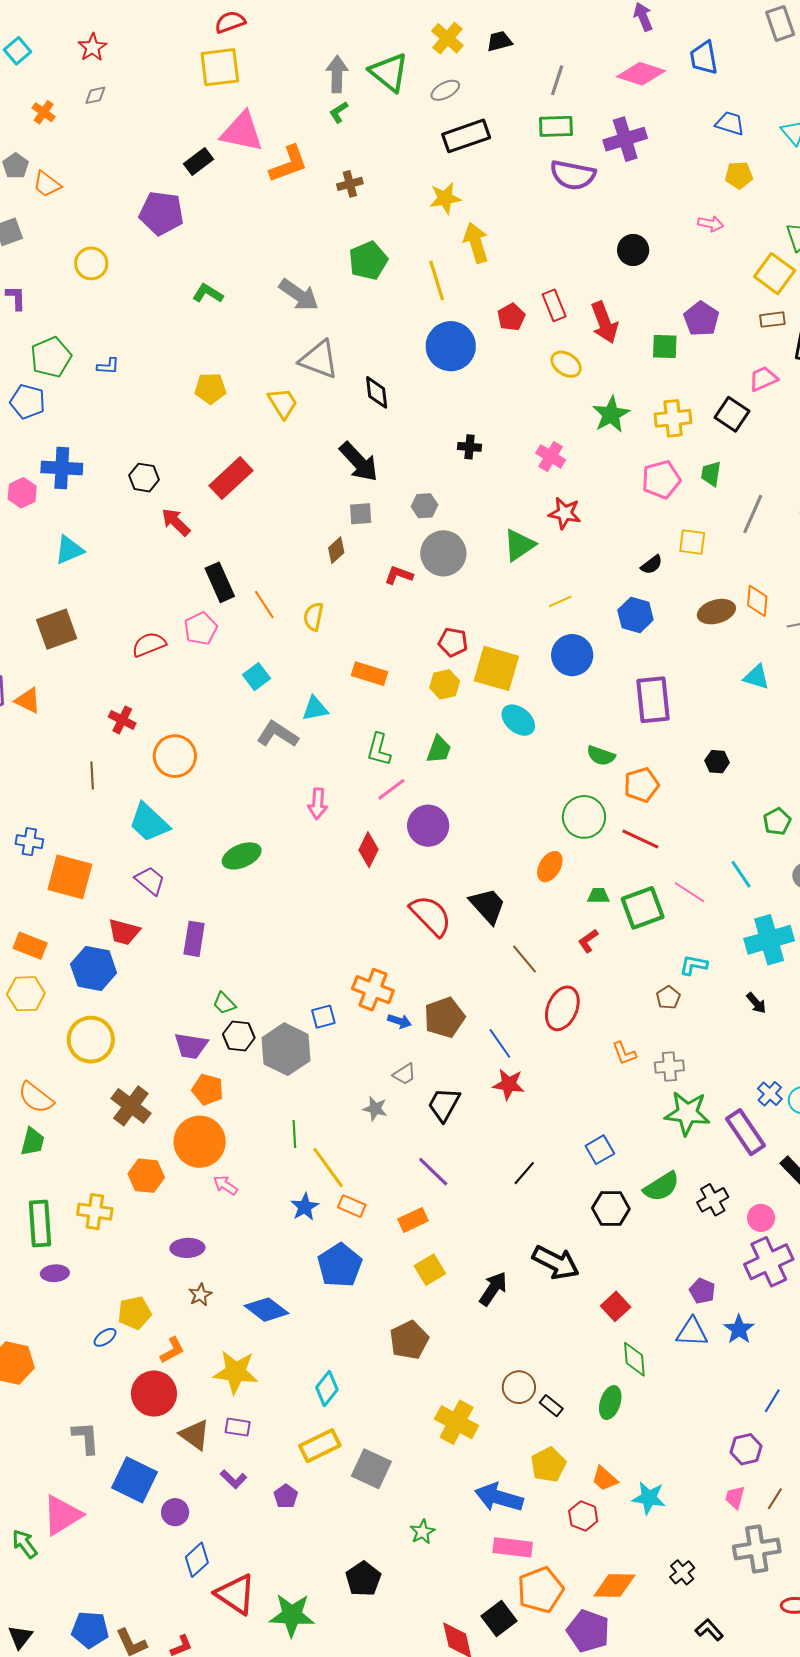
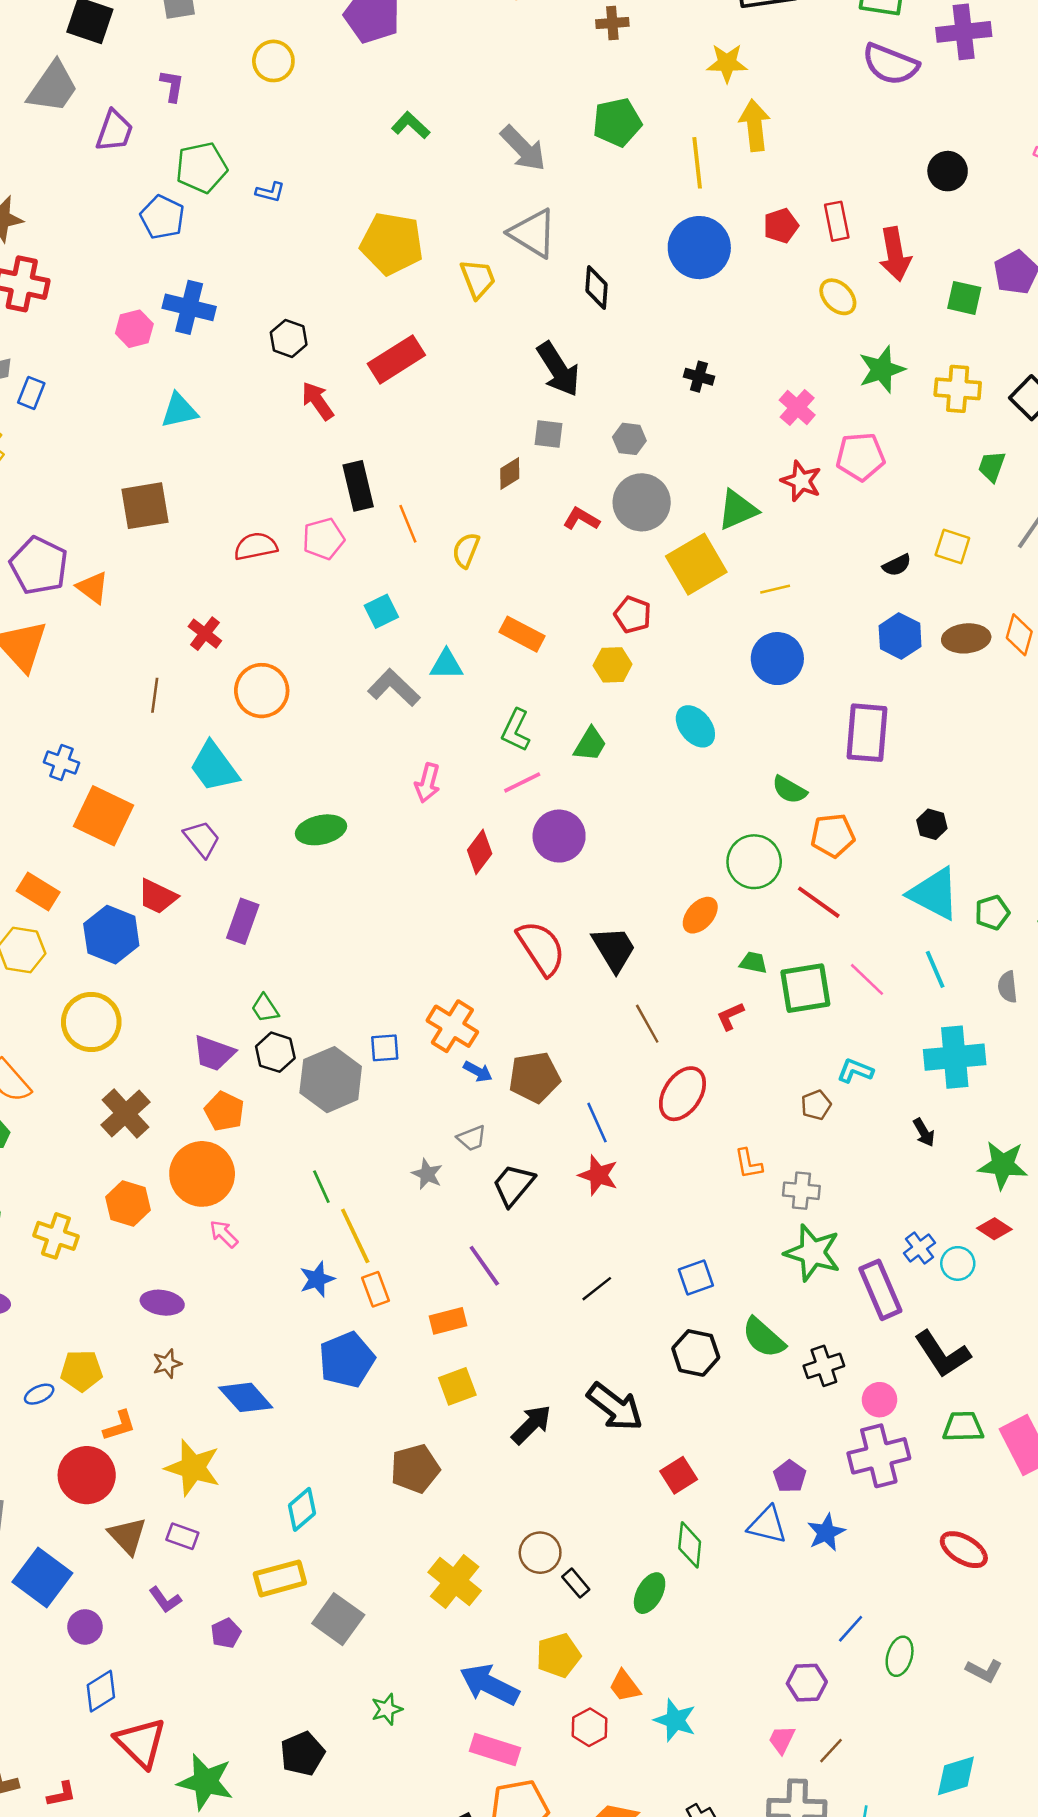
yellow pentagon: (210, 388) -> (392, 244), size x1.6
pink pentagon: (661, 480) -> (860, 457), moved
blue hexagon: (635, 615) -> (900, 636), moved
yellow square: (496, 668) -> (696, 564), moved, turned 33
cyan triangle: (757, 677) -> (934, 894), moved, size x1.6
green line: (294, 1134) -> (321, 1187), turned -32
green semicircle: (661, 1187) -> (764, 1338), turned 63
orange rectangle: (352, 1206) -> (375, 1289), turned 36

